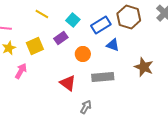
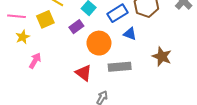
yellow square: (35, 46) -> (45, 19), moved
orange circle: (83, 54) -> (99, 43), size x1.5

